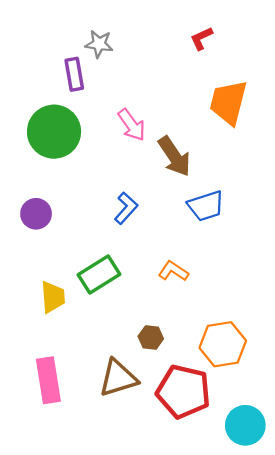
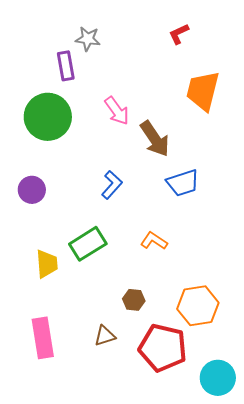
brown triangle: (118, 378) -> (105, 336), size x0.6

